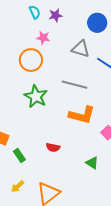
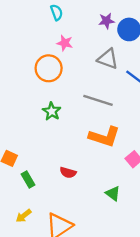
purple star: (56, 15) -> (106, 21), moved
green star: (36, 96) -> (52, 111), size x0.7

